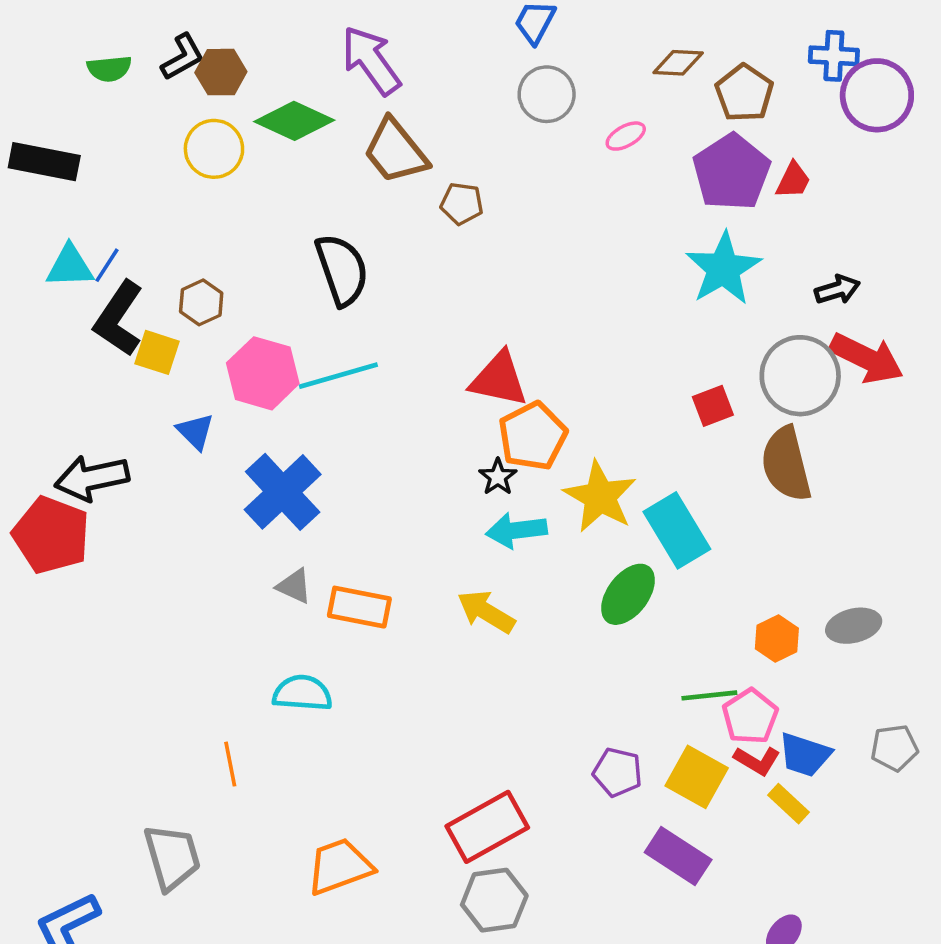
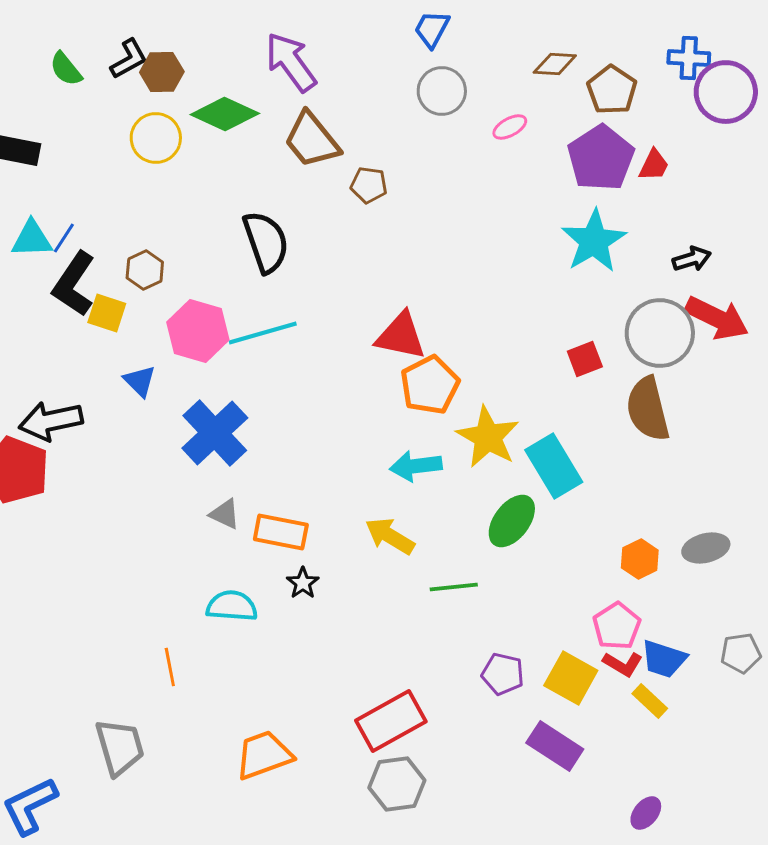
green semicircle: (109, 69) -> (66, 69), turned 57
black star: (498, 477) -> (303, 583), moved
green line: (709, 695) -> (454, 587), moved

